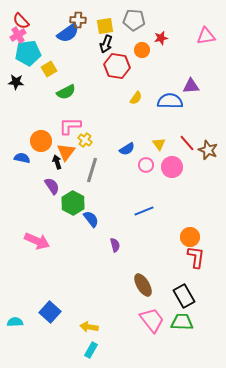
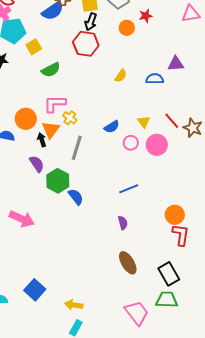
red hexagon: (117, 66) -> (86, 44), moved
blue semicircle: (170, 101) -> (155, 79), size x0.7
purple semicircle: (115, 245) -> (123, 223), moved
pink trapezoid: (152, 320) -> (137, 313), moved

